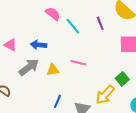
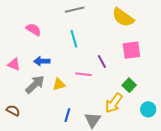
pink semicircle: (53, 14) -> (33, 30), moved
purple line: (100, 23) -> (102, 61), moved
cyan line: (73, 26) -> (74, 39), turned 30

